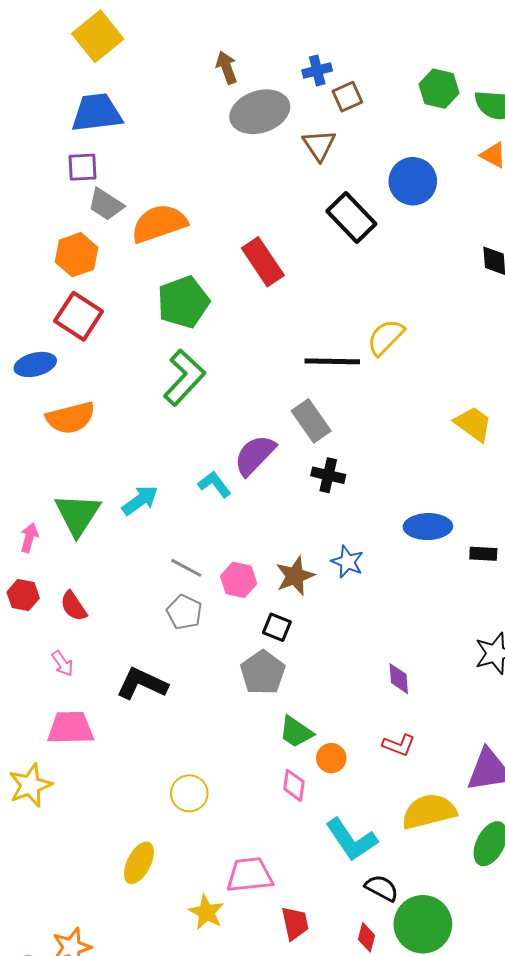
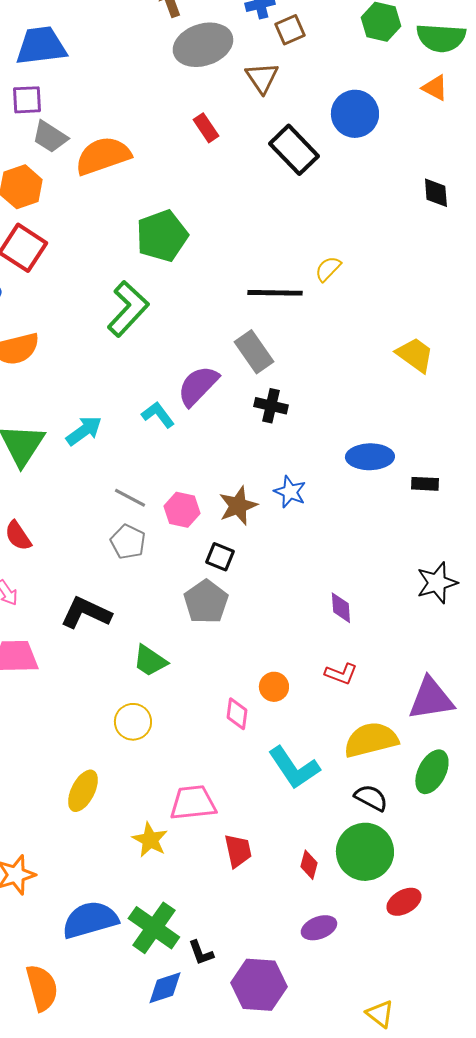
red rectangle: (263, 262) -> (206, 128), moved, size x0.6
green pentagon: (183, 302) -> (162, 236), moved
yellow semicircle: (386, 337) -> (328, 269), size x0.7
green trapezoid: (296, 732) -> (150, 661), moved
black semicircle: (382, 888) -> (371, 798), moved

